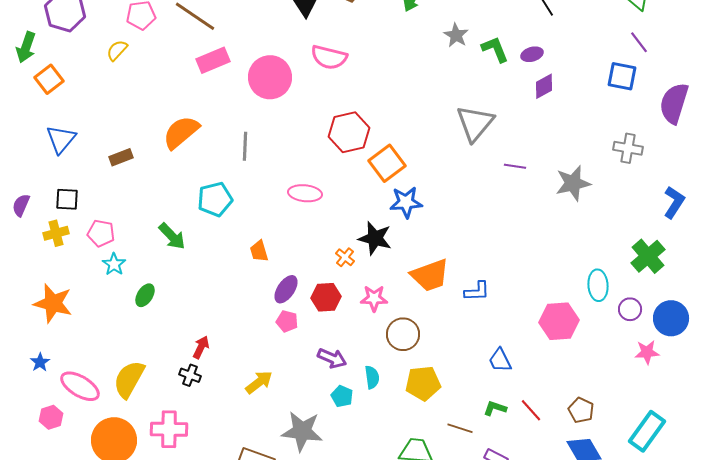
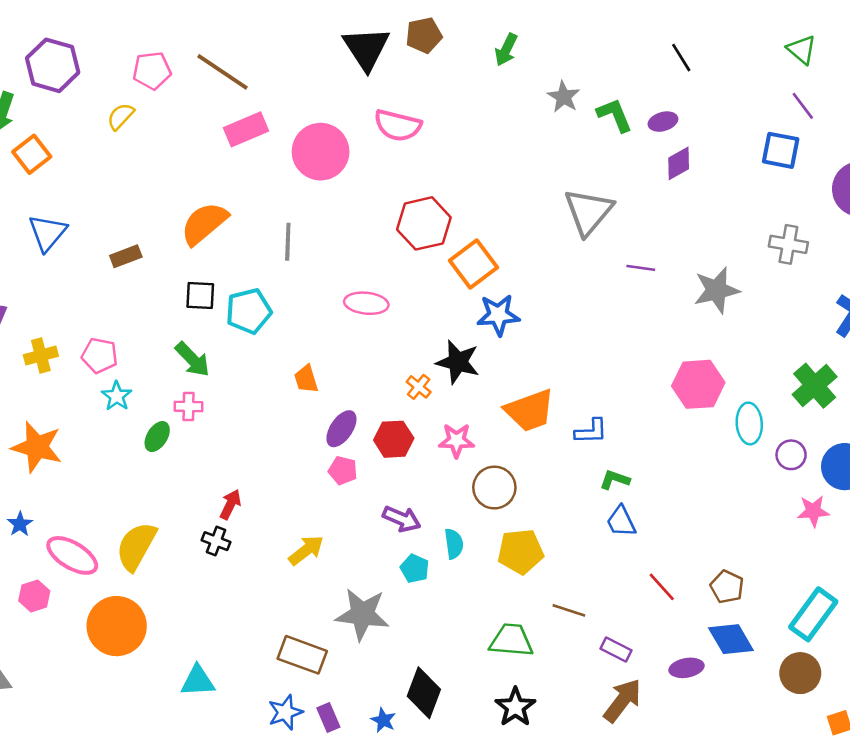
black square: (67, 199) -> (200, 295), moved
pink hexagon: (559, 321) -> (698, 384), moved
green L-shape: (495, 408) -> (615, 480), moved
pink cross: (169, 429) -> (189, 406), moved, size x0.6

